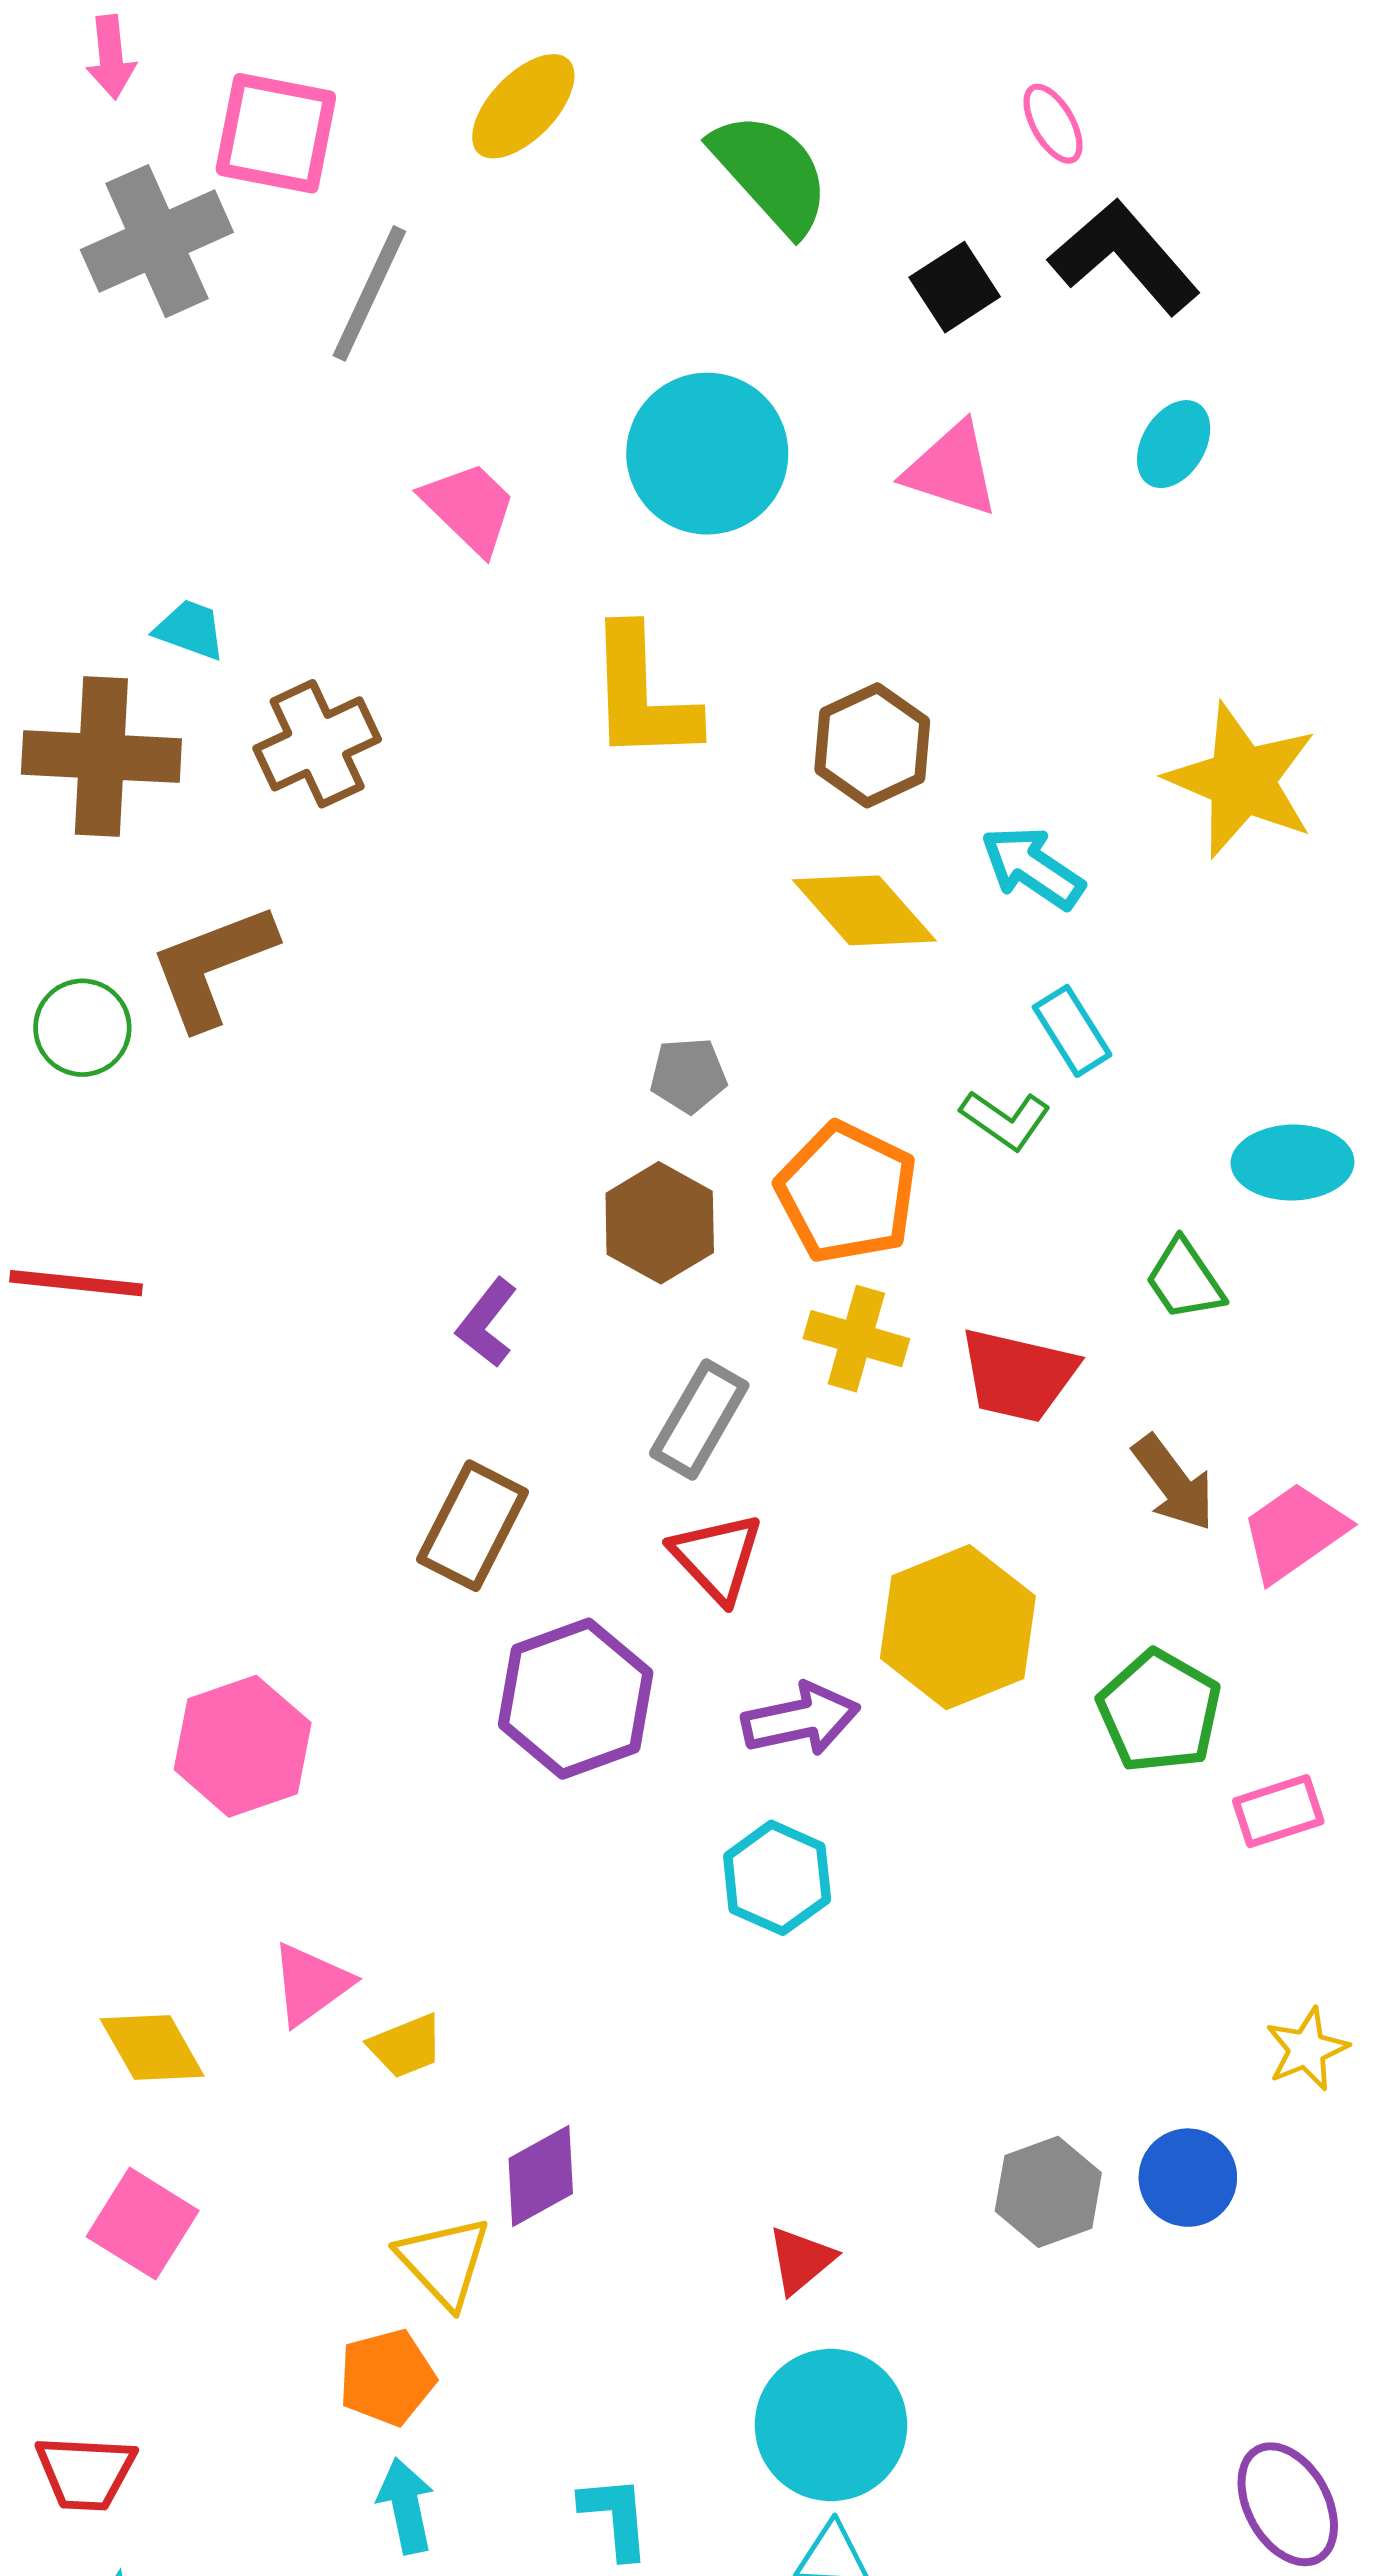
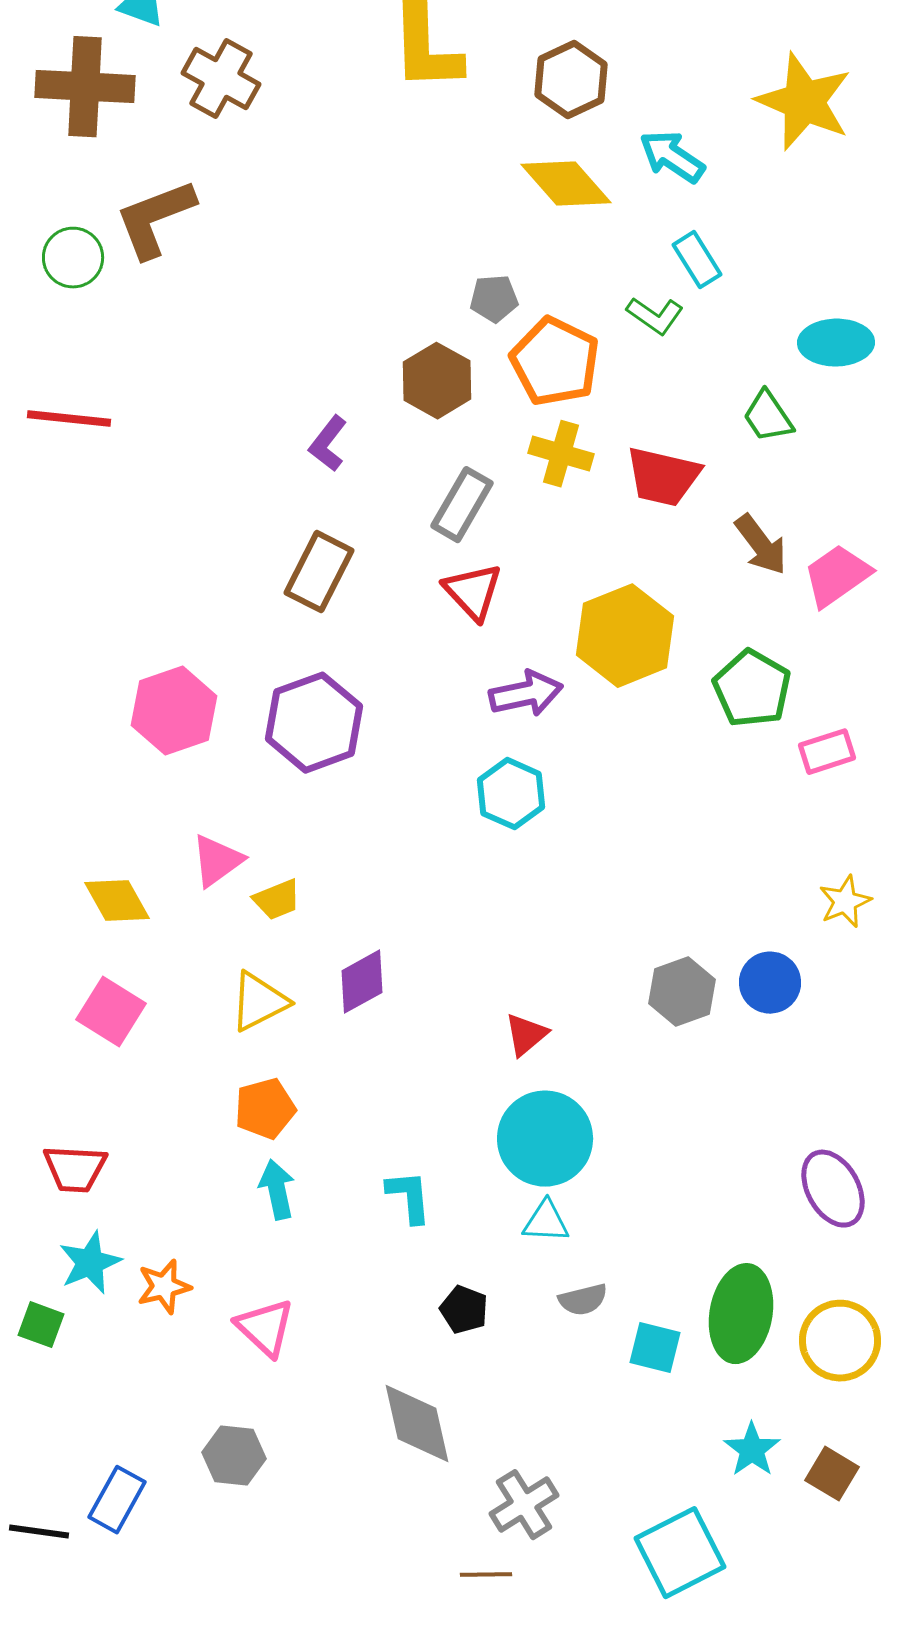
brown cross: (317, 744) -> (221, 79), turned -36
gray pentagon: (688, 1075) -> (494, 299), moved
purple hexagon: (576, 1699) -> (314, 723), moved
yellow triangle: (444, 2262) -> (259, 1002), moved, turned 46

